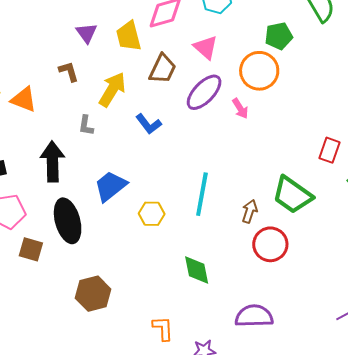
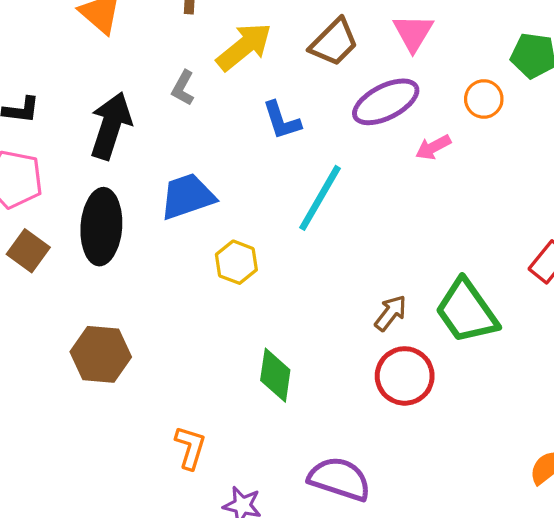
orange circle: (259, 71) -> (484, 99), size x0.6
pink arrow: (240, 108) -> (433, 147), turned 75
cyan line: (202, 194) -> (320, 198), moved

